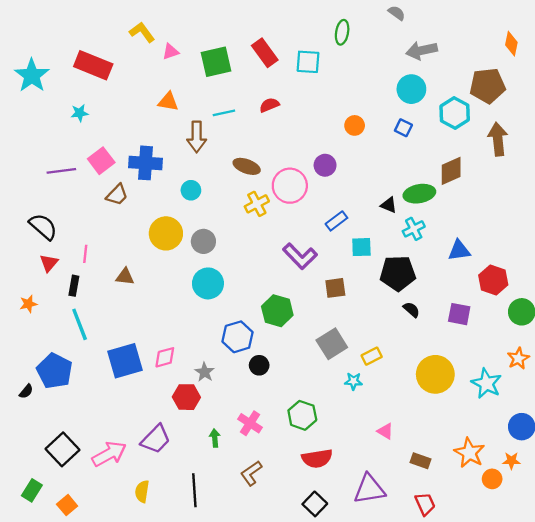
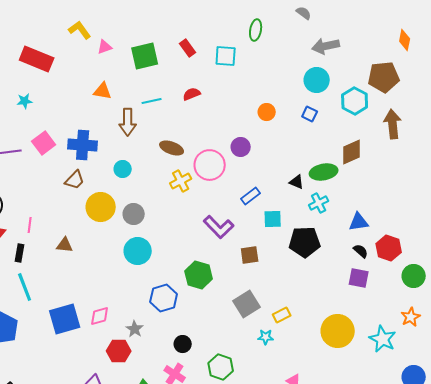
red rectangle: (265, 53) -> (188, 48), size x0.7
brown trapezoid: (117, 195) -> (75, 180), moved
black semicircle: (411, 310) -> (361, 251), moved
black circle: (259, 365) -> (183, 344), moved

